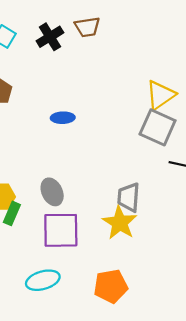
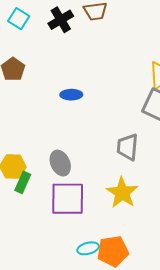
gray trapezoid: (129, 197) -> (128, 147), moved
cyan ellipse: (43, 280) -> (88, 248), moved, size x0.7

